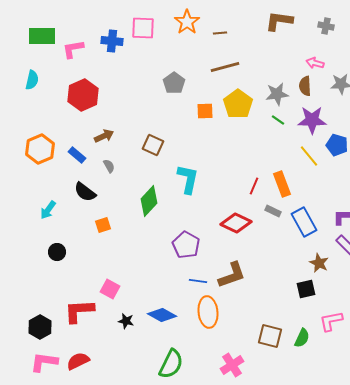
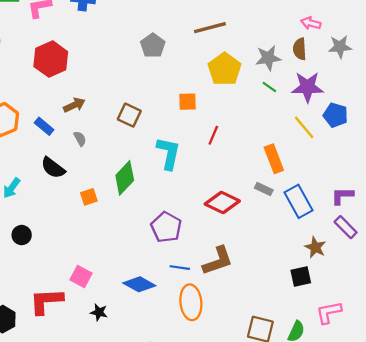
orange square: (205, 111) -> (188, 102), moved
red line: (254, 186) -> (213, 135), moved
orange square: (103, 225) -> (89, 197), moved
blue diamond: (162, 315) -> (139, 284), moved

